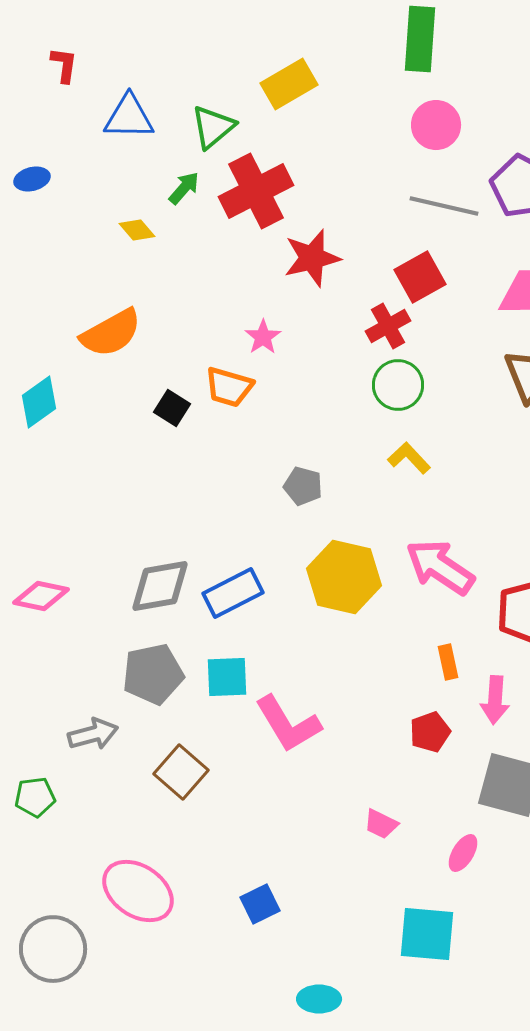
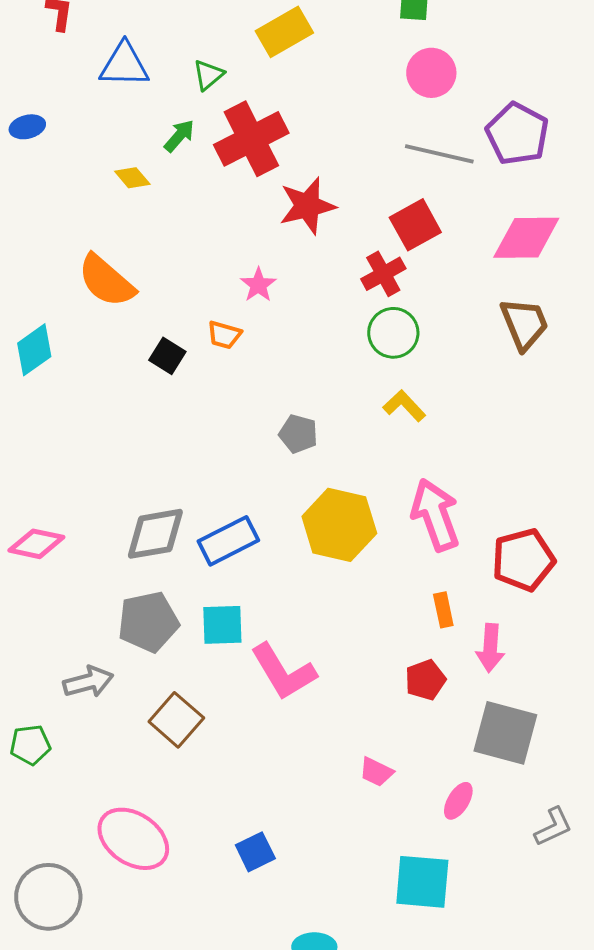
green triangle: (213, 127) -> (208, 75), size x0.7
orange semicircle: (111, 333) -> (106, 281), turned 70
orange trapezoid: (229, 387) -> (224, 335), size x0.7
pink arrow: (440, 567) -> (435, 515), turned 36

